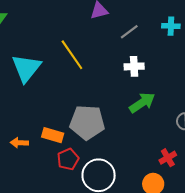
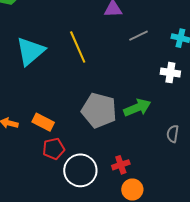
white cross: (134, 66) -> (170, 73), moved
gray pentagon: (87, 122) -> (99, 110), moved
red cross: (168, 158) -> (121, 165), moved

